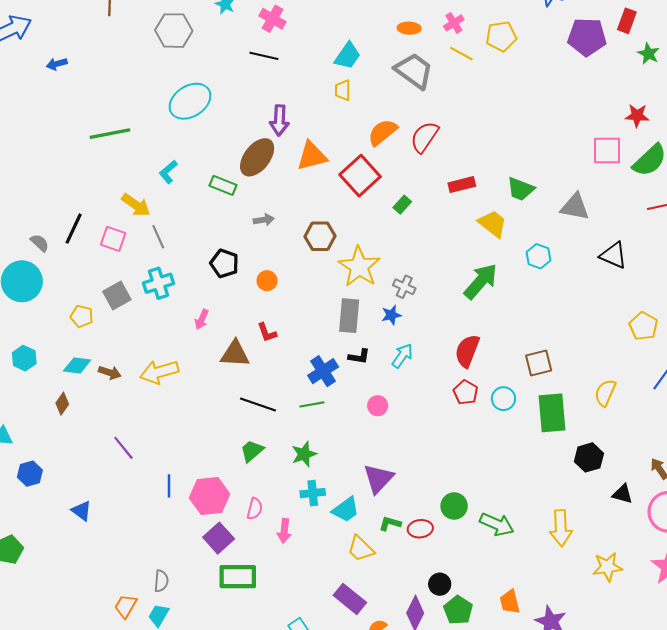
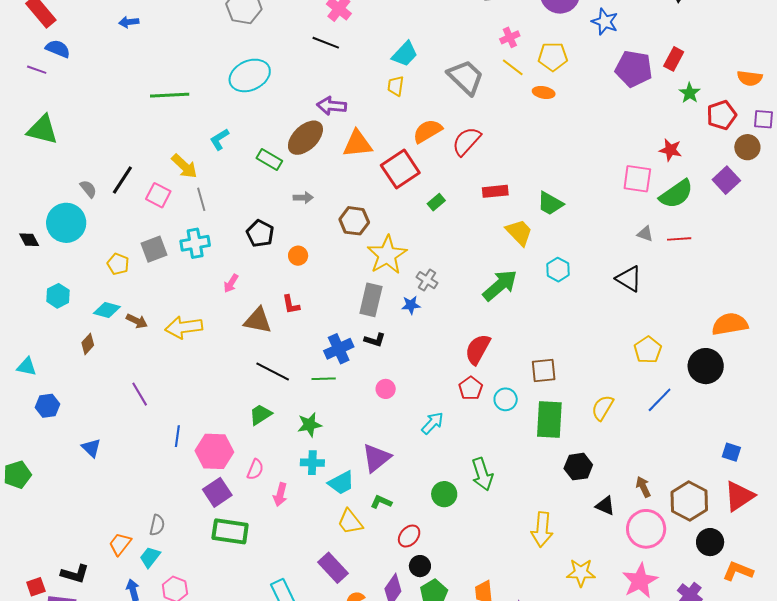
orange ellipse: (409, 28) -> (544, 92), moved
purple arrow: (279, 120) -> (332, 106), turned 84
gray triangle: (575, 207) -> (645, 234), moved, size x0.6
cyan arrow: (402, 356) -> (432, 423), moved
green arrow: (497, 524) -> (482, 474), moved, turned 40
red ellipse: (420, 529) -> (409, 536), moved, turned -50

